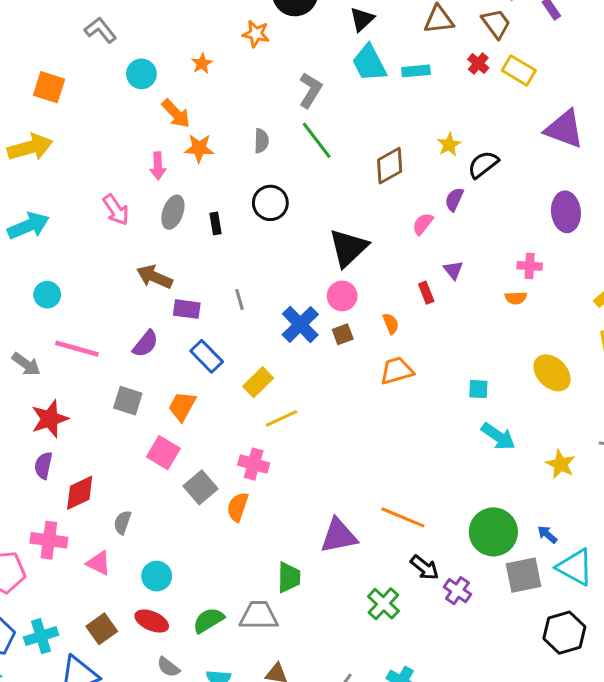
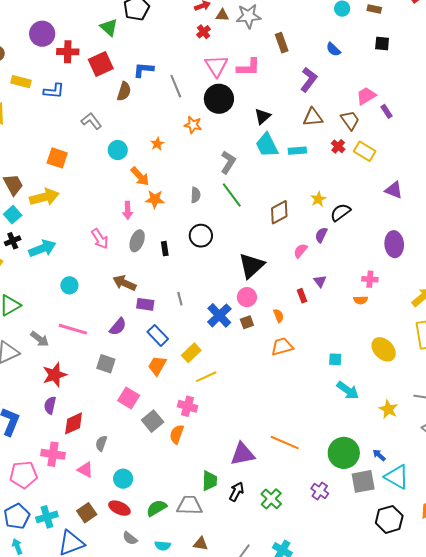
purple triangle: (564, 129) -> (394, 190), size x0.7
cyan circle: (47, 295) -> (69, 285), moved
orange trapezoid: (182, 406) -> (157, 366), moved
black arrow: (425, 568) -> (237, 492), moved, turned -102

